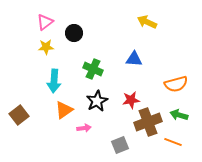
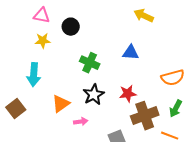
pink triangle: (45, 22) -> (42, 16), turned 48
cyan arrow: (54, 81) -> (34, 75), moved
green arrow: (179, 115) -> (176, 109), turned -78

